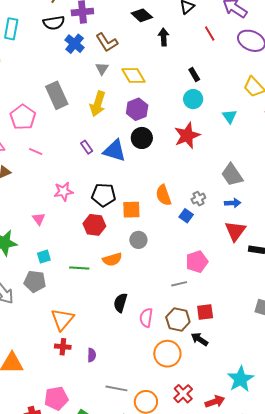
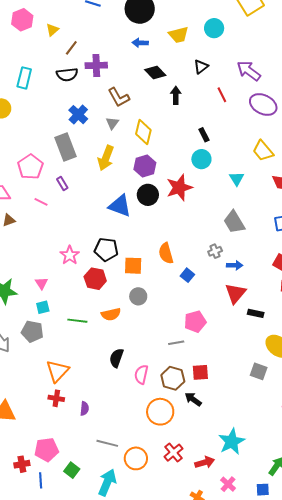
blue cross: (75, 44) -> (78, 115), moved
yellow diamond: (134, 75) -> (143, 132), turned 40
red star: (187, 136) -> (179, 188), moved
purple rectangle: (87, 147) -> (62, 184), moved
gray trapezoid: (232, 175) -> (234, 222), moved
pink star: (64, 191) -> (70, 255), moved, turned -30
gray cross: (198, 199) -> (215, 251), moved
pink triangle: (39, 219) -> (41, 283), moved

